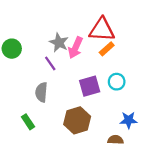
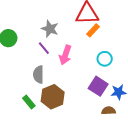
pink arrow: (75, 48) -> (65, 55), moved
purple square: (90, 86) -> (98, 86), moved, turned -36
brown hexagon: (77, 120) -> (53, 97), moved

